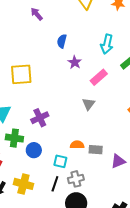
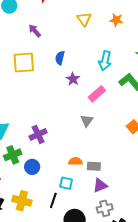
yellow square: (21, 74) -> (24, 62), moved
green cross: (14, 138) -> (13, 155), turned -30
cyan square: (60, 161) -> (66, 183), moved
purple triangle: (118, 161) -> (100, 185), moved
gray cross: (76, 179) -> (105, 208), moved

